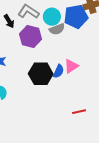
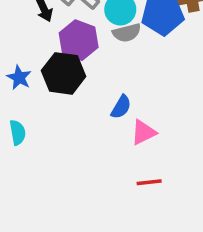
pink triangle: (71, 66) -> (143, 132), moved
black hexagon: (41, 74) -> (64, 73), moved

